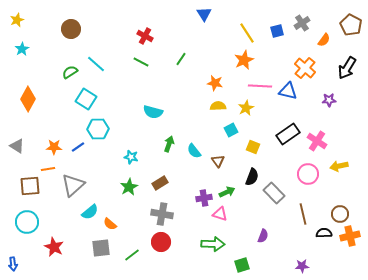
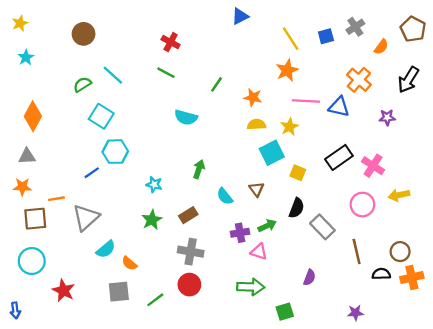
blue triangle: (204, 14) -> (240, 16), turned 35
green line: (181, 59) -> (216, 84), moved
cyan semicircle: (153, 112) -> (186, 117), moved
cyan square: (231, 130) -> (272, 153), size x1.5
gray triangle: (17, 146) -> (27, 156), moved, turned -35
orange star: (54, 147) -> (22, 187), moved
cyan semicircle: (194, 151) -> (225, 196), moved

